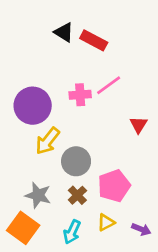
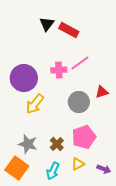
black triangle: (64, 32) -> (47, 24), turned 35
red triangle: (139, 125) -> (102, 92), turned 40
gray circle: (76, 161) -> (79, 102), moved

